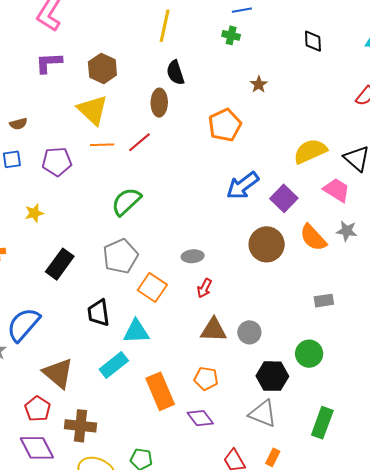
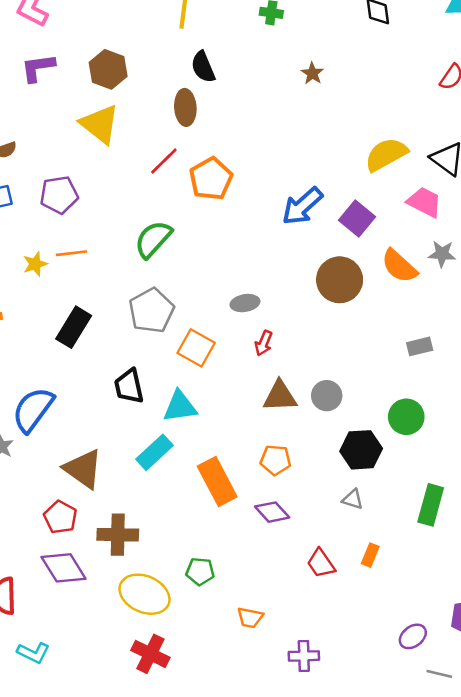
orange pentagon: (225, 125) -> (211, 179), moved
orange line: (102, 145) -> (71, 253), moved
gray triangle: (263, 414) -> (353, 499), size x0.6

